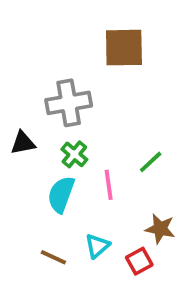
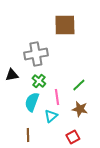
brown star: (160, 229) -> (80, 109), moved
cyan triangle: (97, 246) -> (51, 116), moved
brown line: (53, 257) -> (28, 135), turned 64

